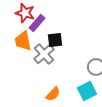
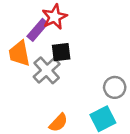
red star: (25, 13) -> (55, 17), moved, turned 30

